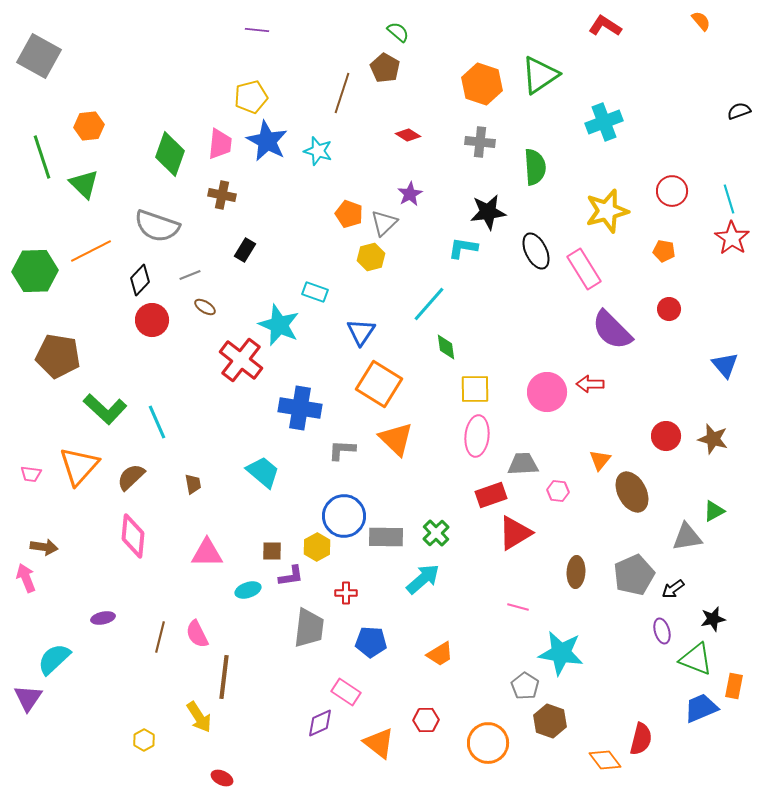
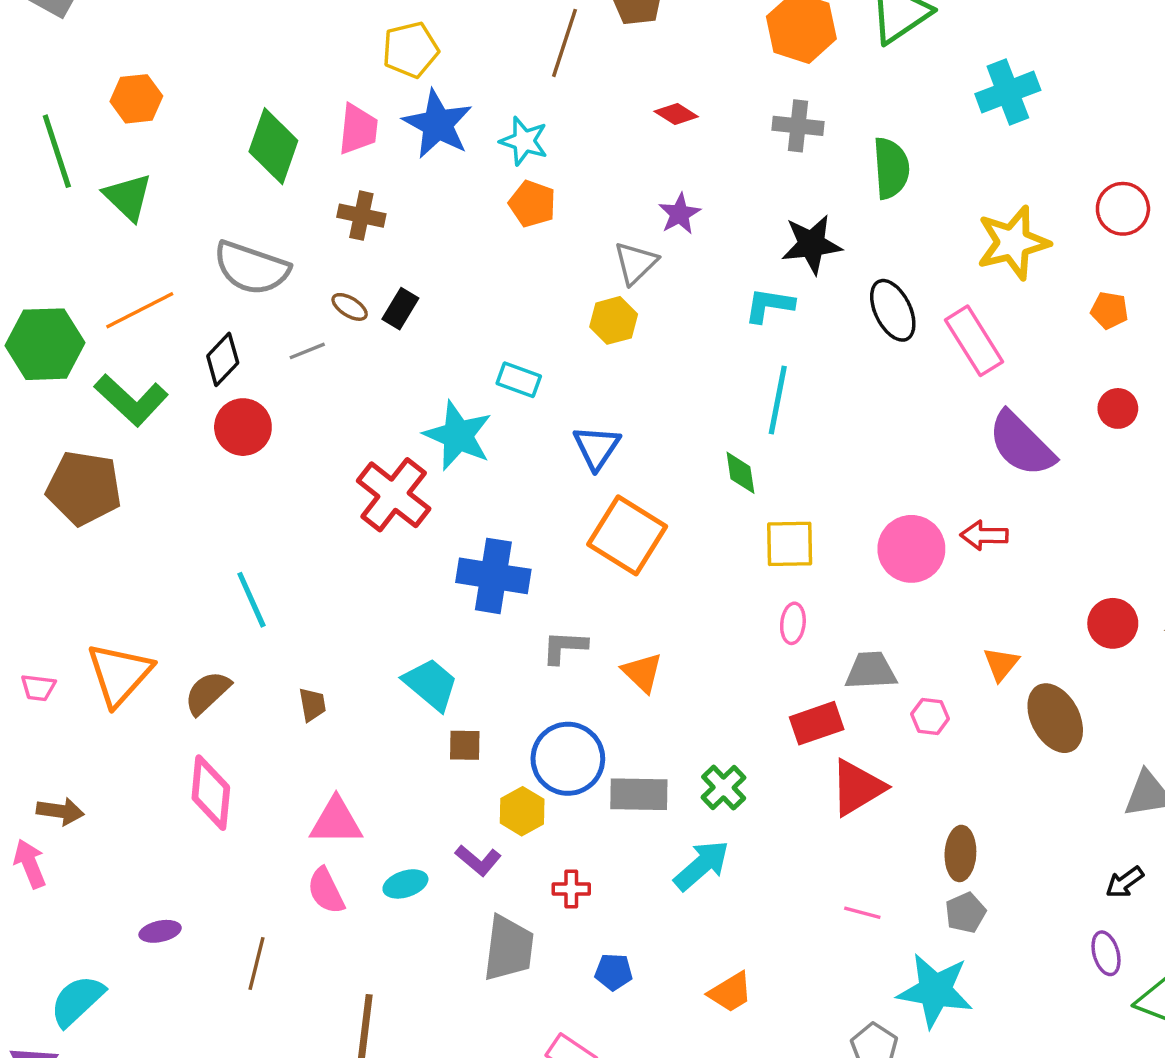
orange pentagon: (349, 214) -> (532, 204), moved
cyan line: (429, 304) -> (778, 400), moved, turned -30
brown ellipse: (205, 307) -> (350, 307), moved
green L-shape: (105, 409) -> (131, 400), moved
pink ellipse: (477, 436) -> (793, 623), size x0.6
orange triangle: (396, 439) -> (642, 672), moved, size x0.7
brown square: (272, 551) -> (465, 745), moved
gray pentagon: (634, 575) -> (966, 913), moved, size x0.6
purple L-shape: (291, 576) -> (478, 860), turned 48
pink semicircle: (197, 634) -> (326, 891), moved
blue pentagon: (371, 642) -> (614, 972), size x0.7

